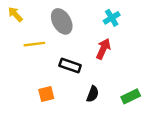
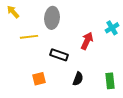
cyan cross: (112, 18) -> (112, 28), moved
gray ellipse: (62, 21) -> (52, 18), turned 35
green rectangle: (131, 96) -> (110, 81), turned -70

